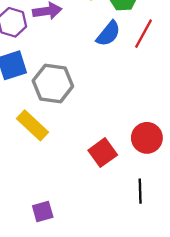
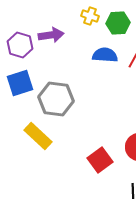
blue semicircle: (108, 34) -> (105, 55), turned -125

